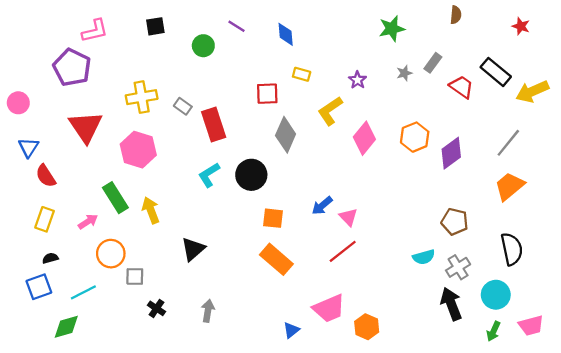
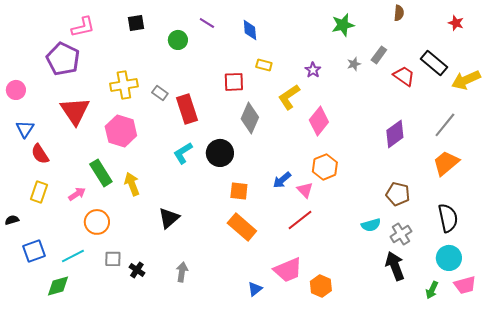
orange hexagon: (415, 137) -> (325, 167), moved
black semicircle: (50, 258) -> (12, 220), moved
gray square: (135, 276) -> (113, 259), moved
cyan circle: (496, 295) -> (449, 258), moved

